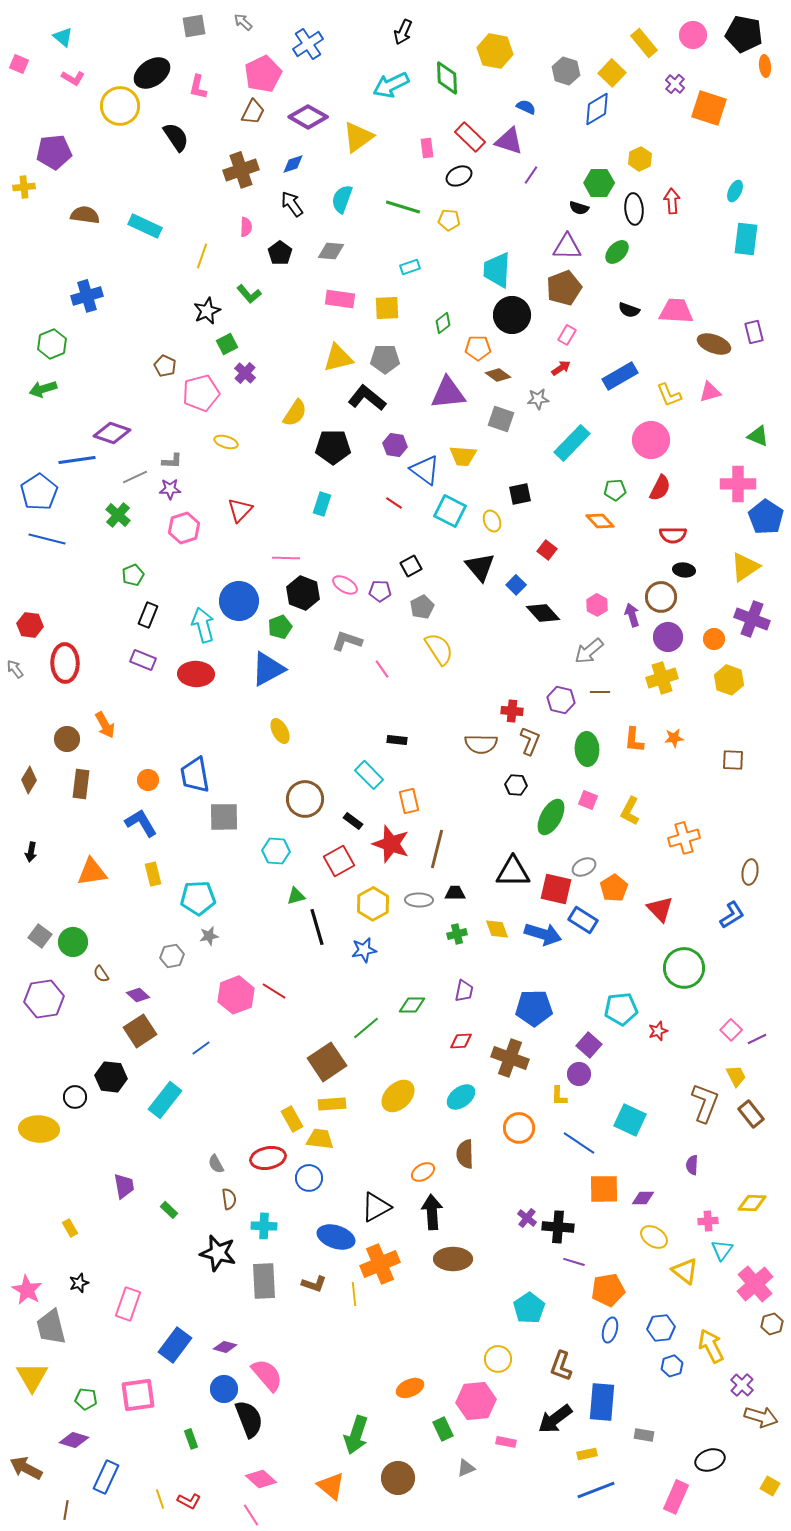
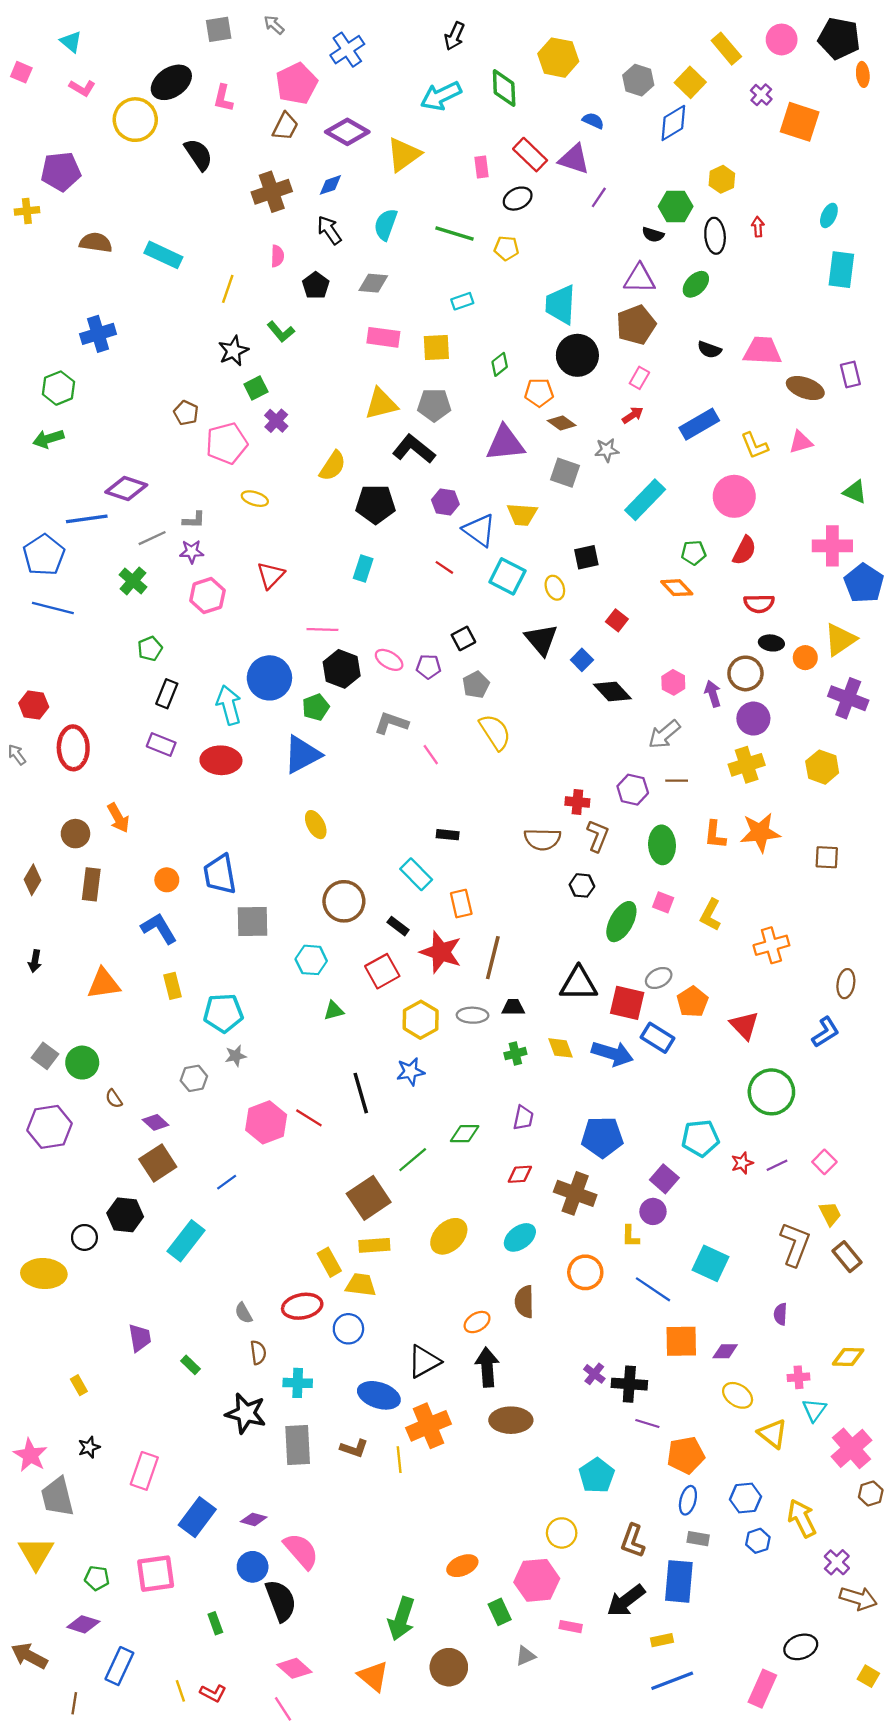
red arrow: (672, 201) -> (758, 227), size x0.7
orange circle: (714, 639) -> (805, 658), moved
orange star: (674, 738) -> (760, 832), size x1.8
black line: (317, 927) -> (361, 1093), moved
purple line: (757, 1039) -> (777, 1165), moved
gray rectangle: (644, 1435) -> (698, 1539), moved

